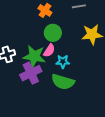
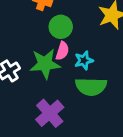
purple cross: (31, 73) -> (50, 113), moved

